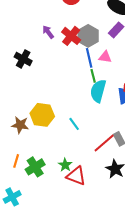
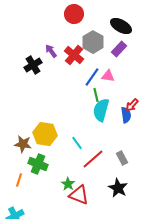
gray hexagon: (88, 36) -> (93, 42), moved
blue line: (89, 58) -> (92, 77), turned 48
black cross: (23, 59) -> (33, 65), moved, turned 30
red line: (104, 143) -> (93, 159), moved
green cross: (35, 167) -> (38, 164), moved, turned -36

